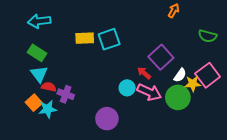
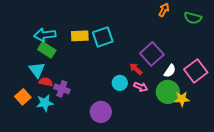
cyan arrow: (39, 21) -> (45, 35), moved
green semicircle: (208, 36) -> (193, 18), moved
green rectangle: (37, 53) -> (47, 50), moved
yellow star: (193, 84) -> (182, 99), moved
pink arrow: (149, 92) -> (141, 87), size x0.6
orange square: (34, 103) -> (23, 97), moved

